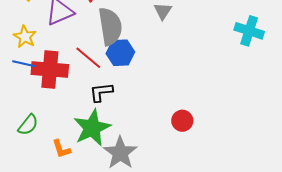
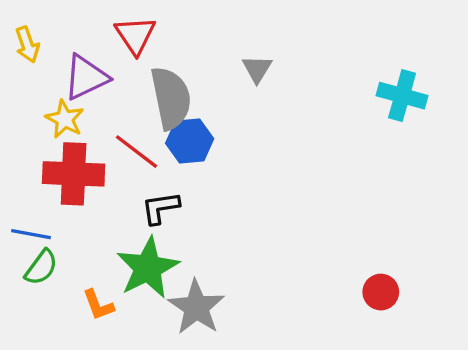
yellow star: (25, 37) -> (65, 119), moved
blue line: (24, 64) -> (31, 234), moved
red circle: (182, 121) -> (381, 292), moved

